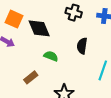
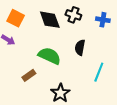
black diamond: (39, 28) -> (50, 20), moved
green semicircle: (51, 56) -> (49, 56), size x1.6

